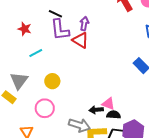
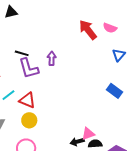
red triangle: (80, 40) -> (27, 100), moved
pink triangle: (108, 104) -> (88, 134), turned -32

